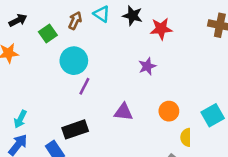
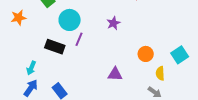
purple star: (147, 66) -> (113, 23), moved
purple triangle: (123, 112) -> (115, 74), moved
black rectangle: (75, 129) -> (55, 47), moved, turned 42

